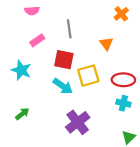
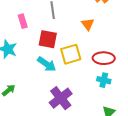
pink rectangle: (37, 40) -> (23, 21), turned -72

